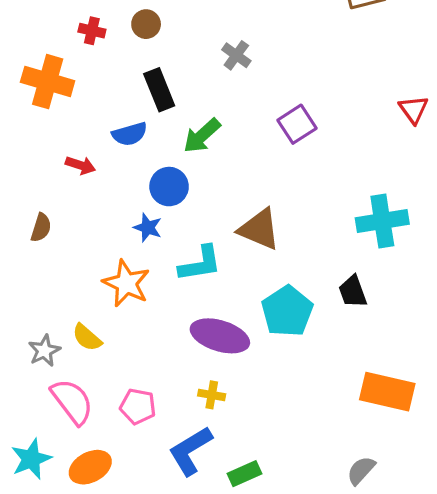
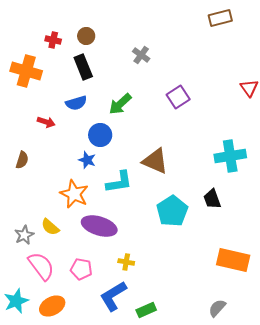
black rectangle: (159, 90) -> (83, 67), moved
purple ellipse: (220, 336) -> (99, 226), moved

